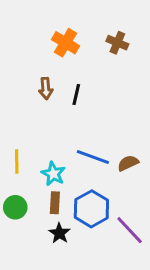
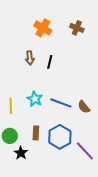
brown semicircle: (128, 163) -> (84, 107), turned -104
cyan star: (53, 174) -> (35, 99), moved
black star: (59, 233) -> (21, 153), moved

